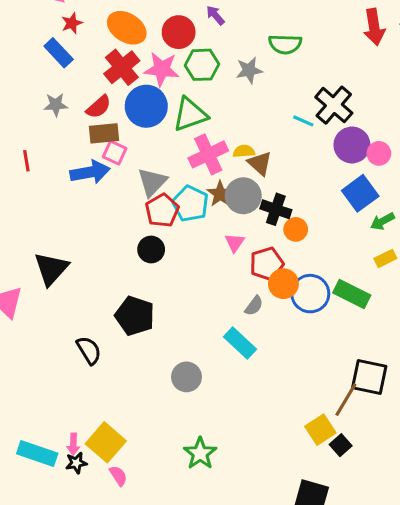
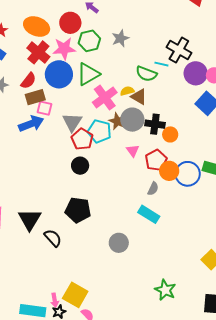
green semicircle: (285, 44) -> (146, 74), moved, turned 30
black triangle: (51, 269) -> (30, 219), moved
green star: (200, 453) -> (165, 290), moved

